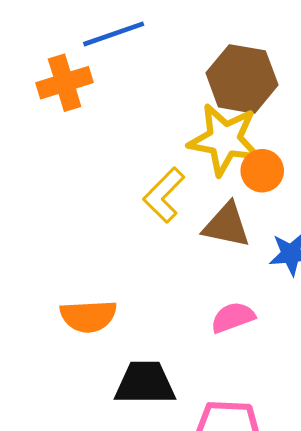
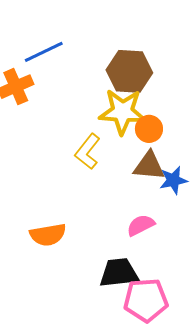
brown triangle: (227, 225) -> (149, 166), moved
black trapezoid: (145, 383) -> (119, 273), moved

